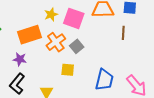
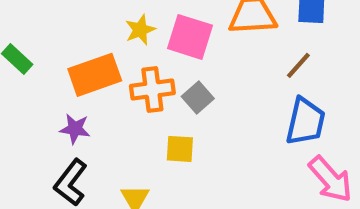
brown line: (123, 33) -> (298, 65), turned 40
orange cross: (56, 42) -> (152, 90), turned 30
blue trapezoid: (104, 80) -> (305, 122), moved

